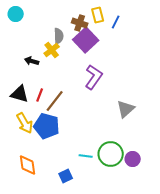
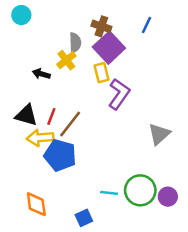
yellow rectangle: (98, 15) -> (101, 73), moved
yellow arrow: (25, 123) -> (40, 138), moved, turned 115

